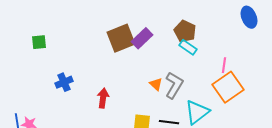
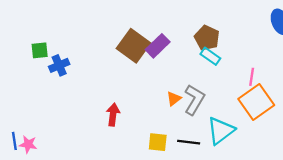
brown square: (121, 38) -> (134, 46), turned -32
blue cross: (64, 82) -> (59, 65), moved
orange triangle: (156, 84) -> (174, 99), turned 40

